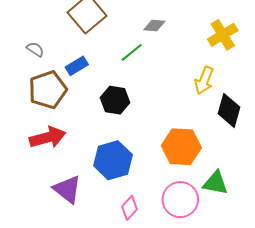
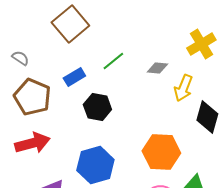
gray diamond: (154, 26) -> (157, 68), moved
blue rectangle: (77, 66) -> (74, 77), moved
brown pentagon: (48, 90) -> (32, 97), turned -30

